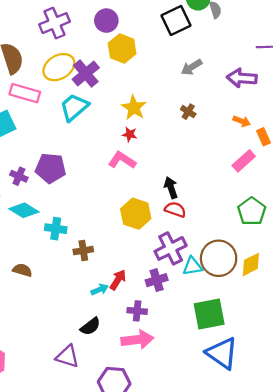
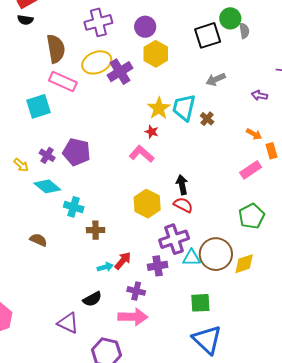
purple arrow: (242, 78) -> (259, 95), size x0.6
cyan trapezoid: (74, 107) -> (184, 108), moved, turned -44
green square: (209, 314) -> (200, 303), size x0.7

